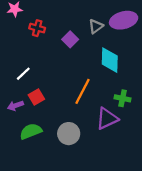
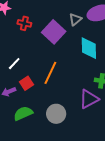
purple square: (70, 39) -> (54, 32), size x1.6
orange line: (82, 91) -> (50, 73), moved

